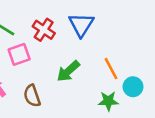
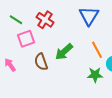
blue triangle: (81, 25) -> (89, 16), moved
brown semicircle: (32, 96) -> (41, 62), moved

